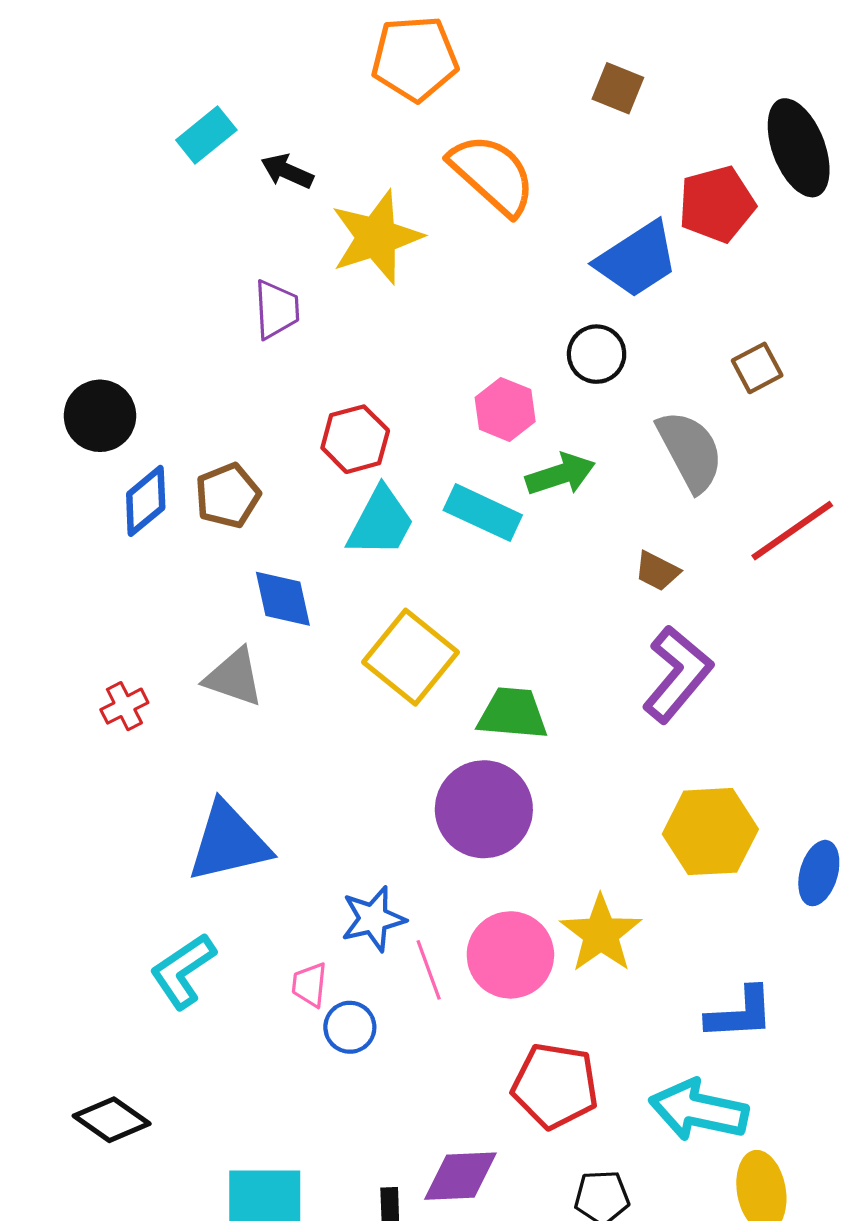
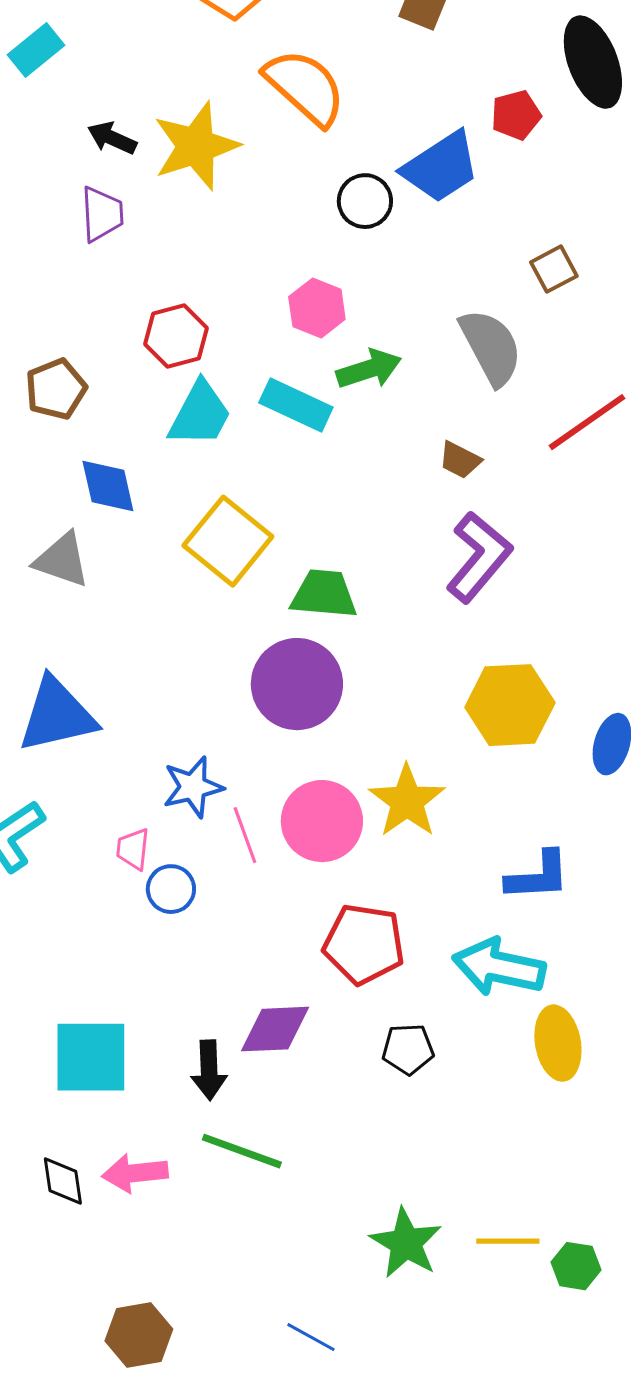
black arrow: (287, 171) -> (112, 138), moved
red pentagon: (717, 204) -> (516, 115), size x0.7
black circle: (597, 354) -> (365, 201), moved

